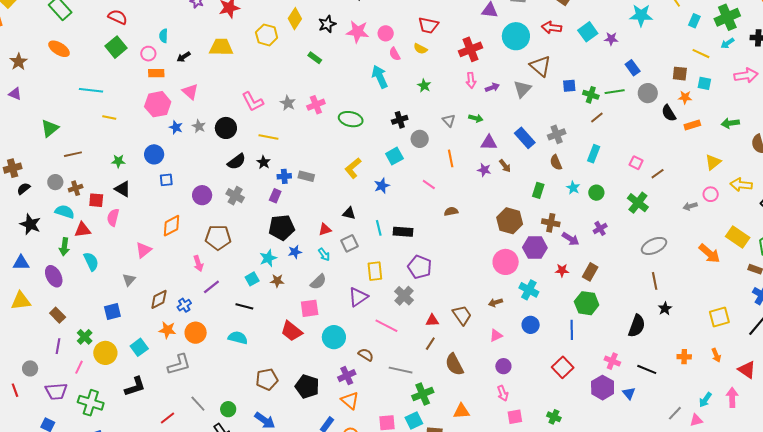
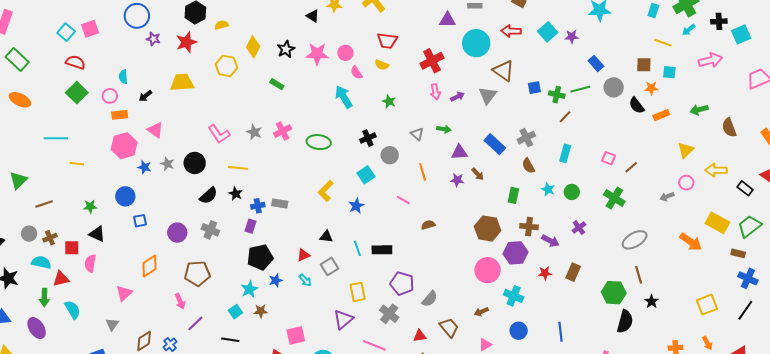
gray semicircle: (318, 282) -> (430, 299), moved
green hexagon: (587, 303) -> (614, 293), moved

